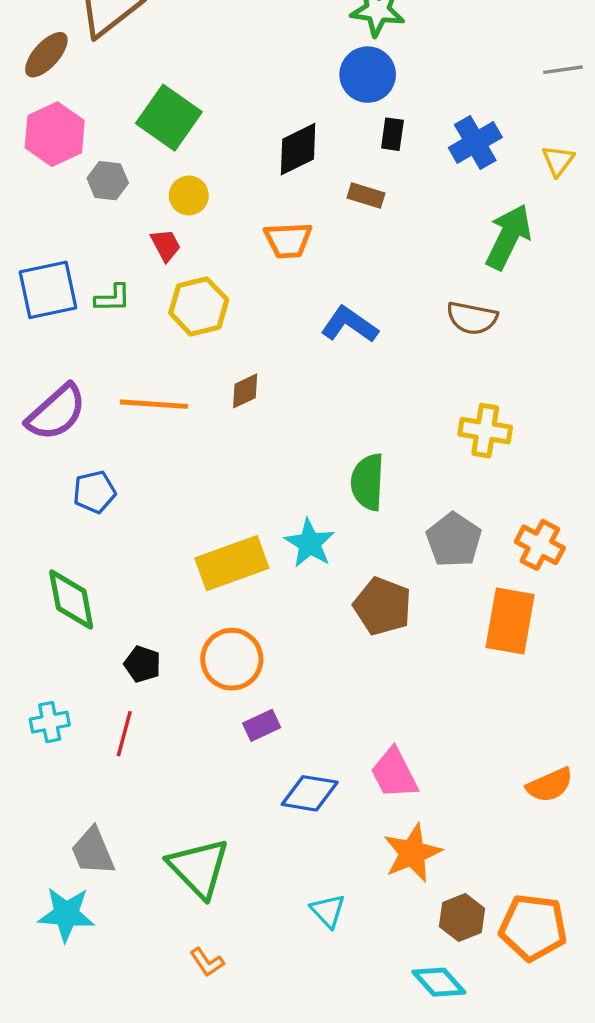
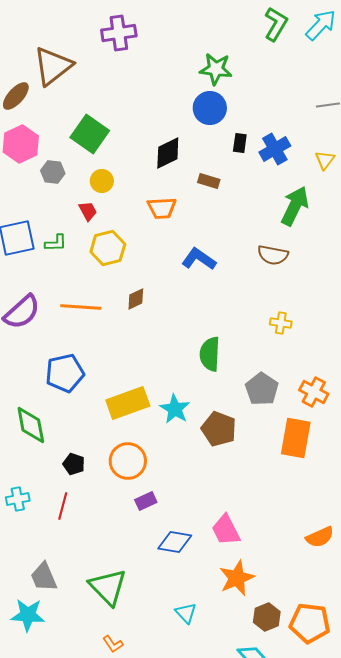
black rectangle: (392, 134) -> (240, 143), moved
yellow cross: (485, 431) -> (281, 323), size x0.7
blue pentagon: (94, 492) -> (65, 373), moved, size x1.5
cyan star: (310, 543) -> (175, 409), moved

